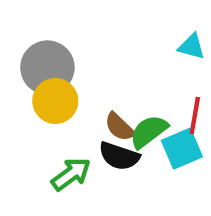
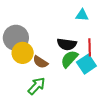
brown semicircle: (120, 127) -> (40, 62), moved
black semicircle: (119, 156) -> (67, 44), moved

